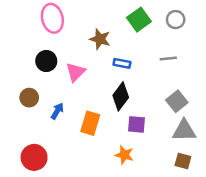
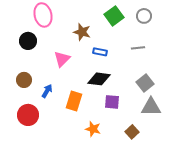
black circle: (46, 61) -> (28, 41), moved
black diamond: (121, 96) -> (99, 79), turned 60
orange star: (124, 155) -> (93, 129), moved
red circle: (34, 157) -> (28, 115), moved
brown square: (183, 161) -> (132, 132), moved, turned 32

